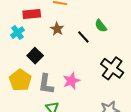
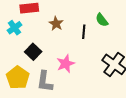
black line: (83, 37) -> (84, 32), turned 48
pink star: (71, 81) -> (66, 64), moved

